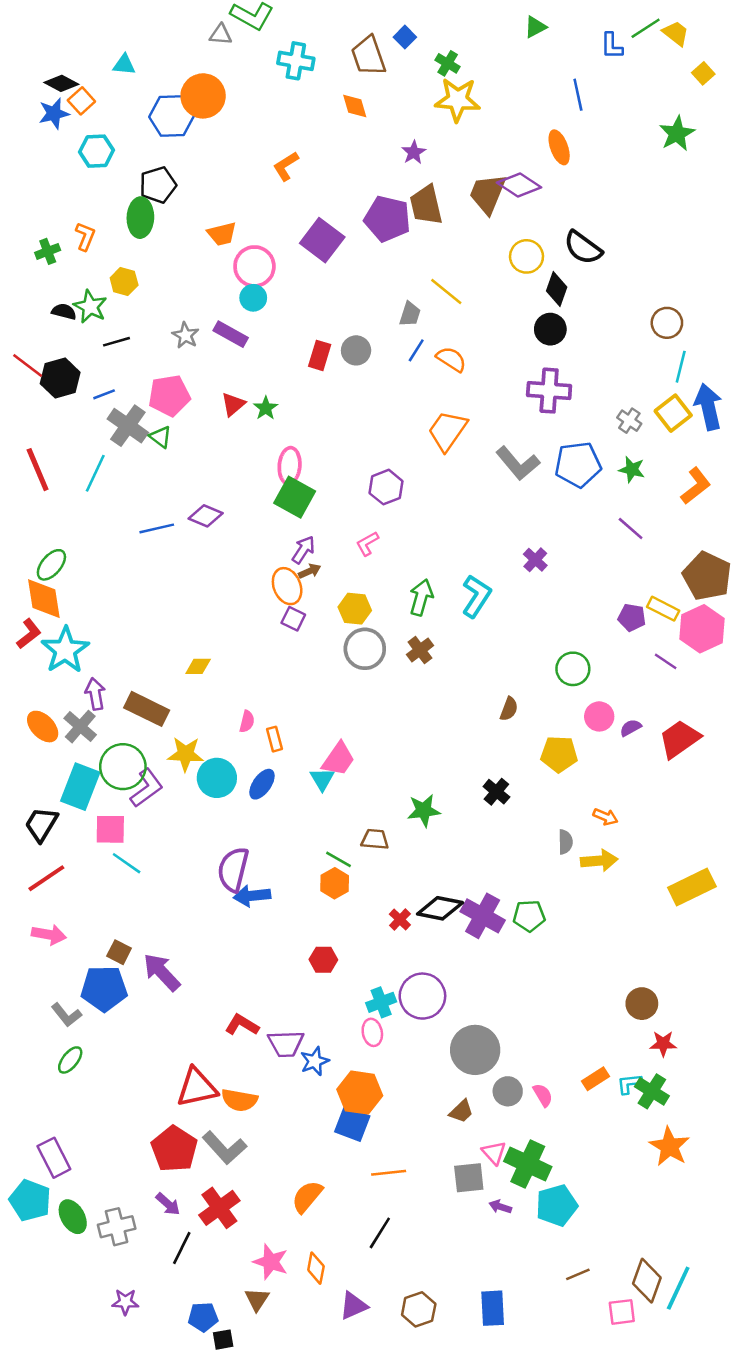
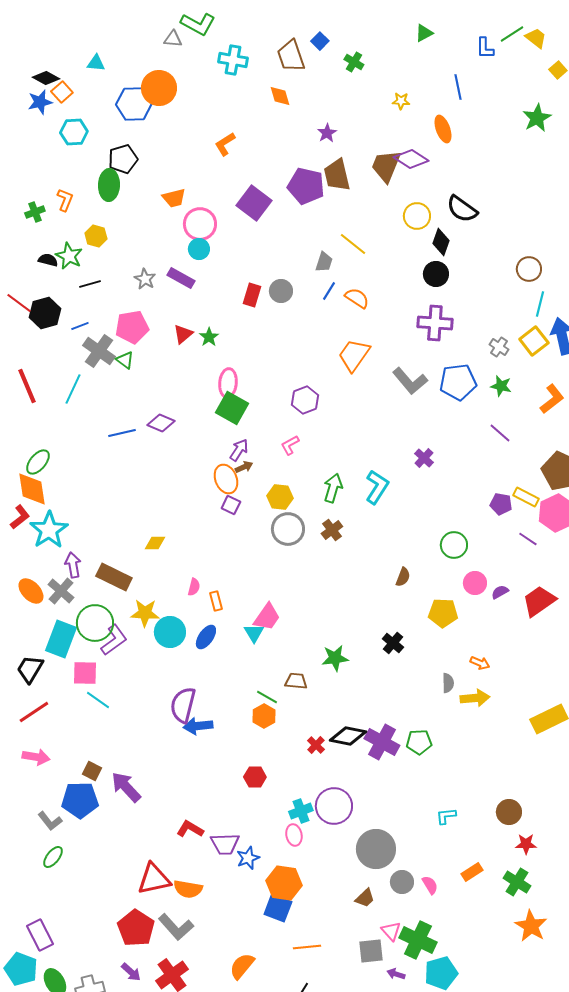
yellow star: (458, 100) -> (401, 101), moved, size x0.5
cyan L-shape: (629, 1084) -> (446, 816), moved

